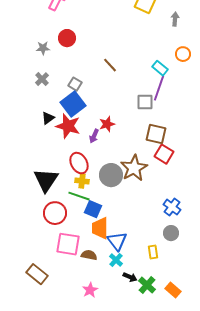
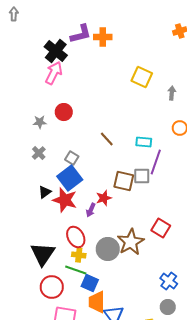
cyan rectangle: (160, 68) -> (144, 142), moved, turned -35
brown square: (156, 134) -> (124, 181), moved

